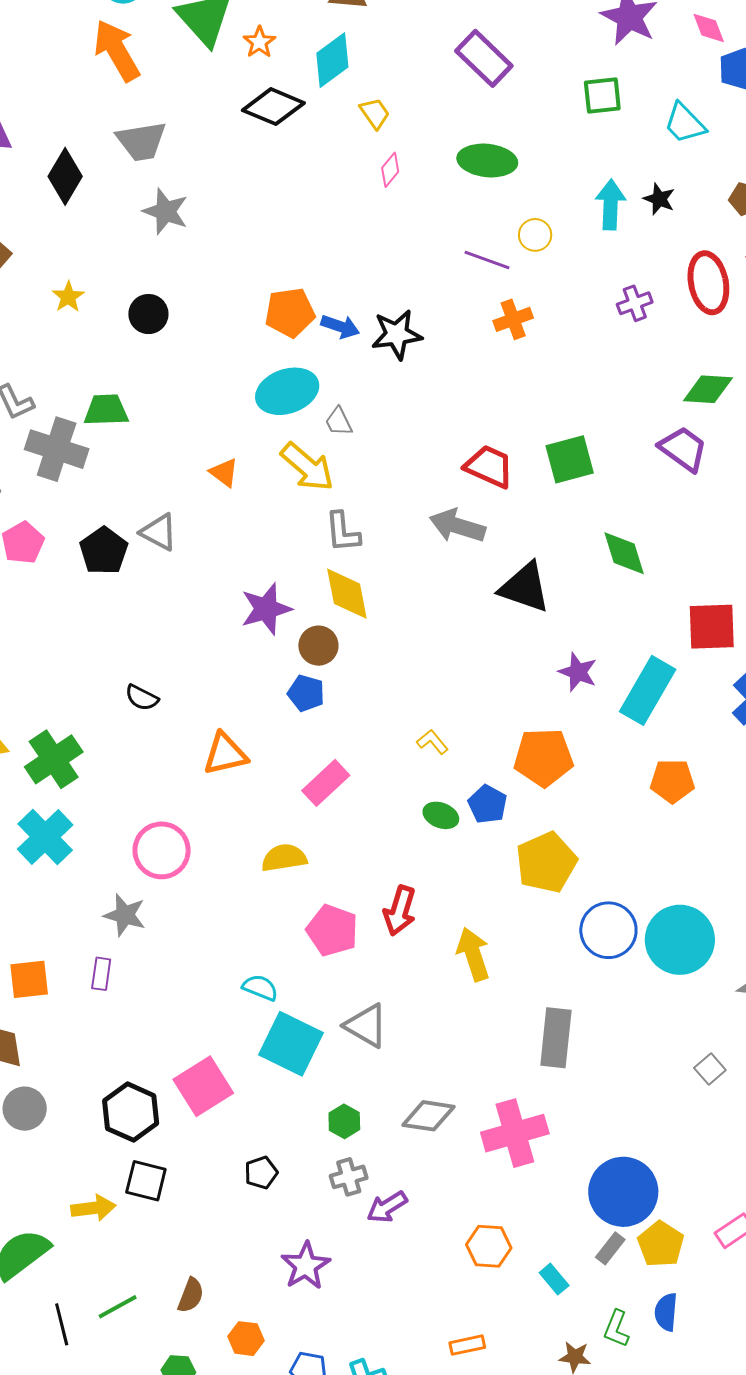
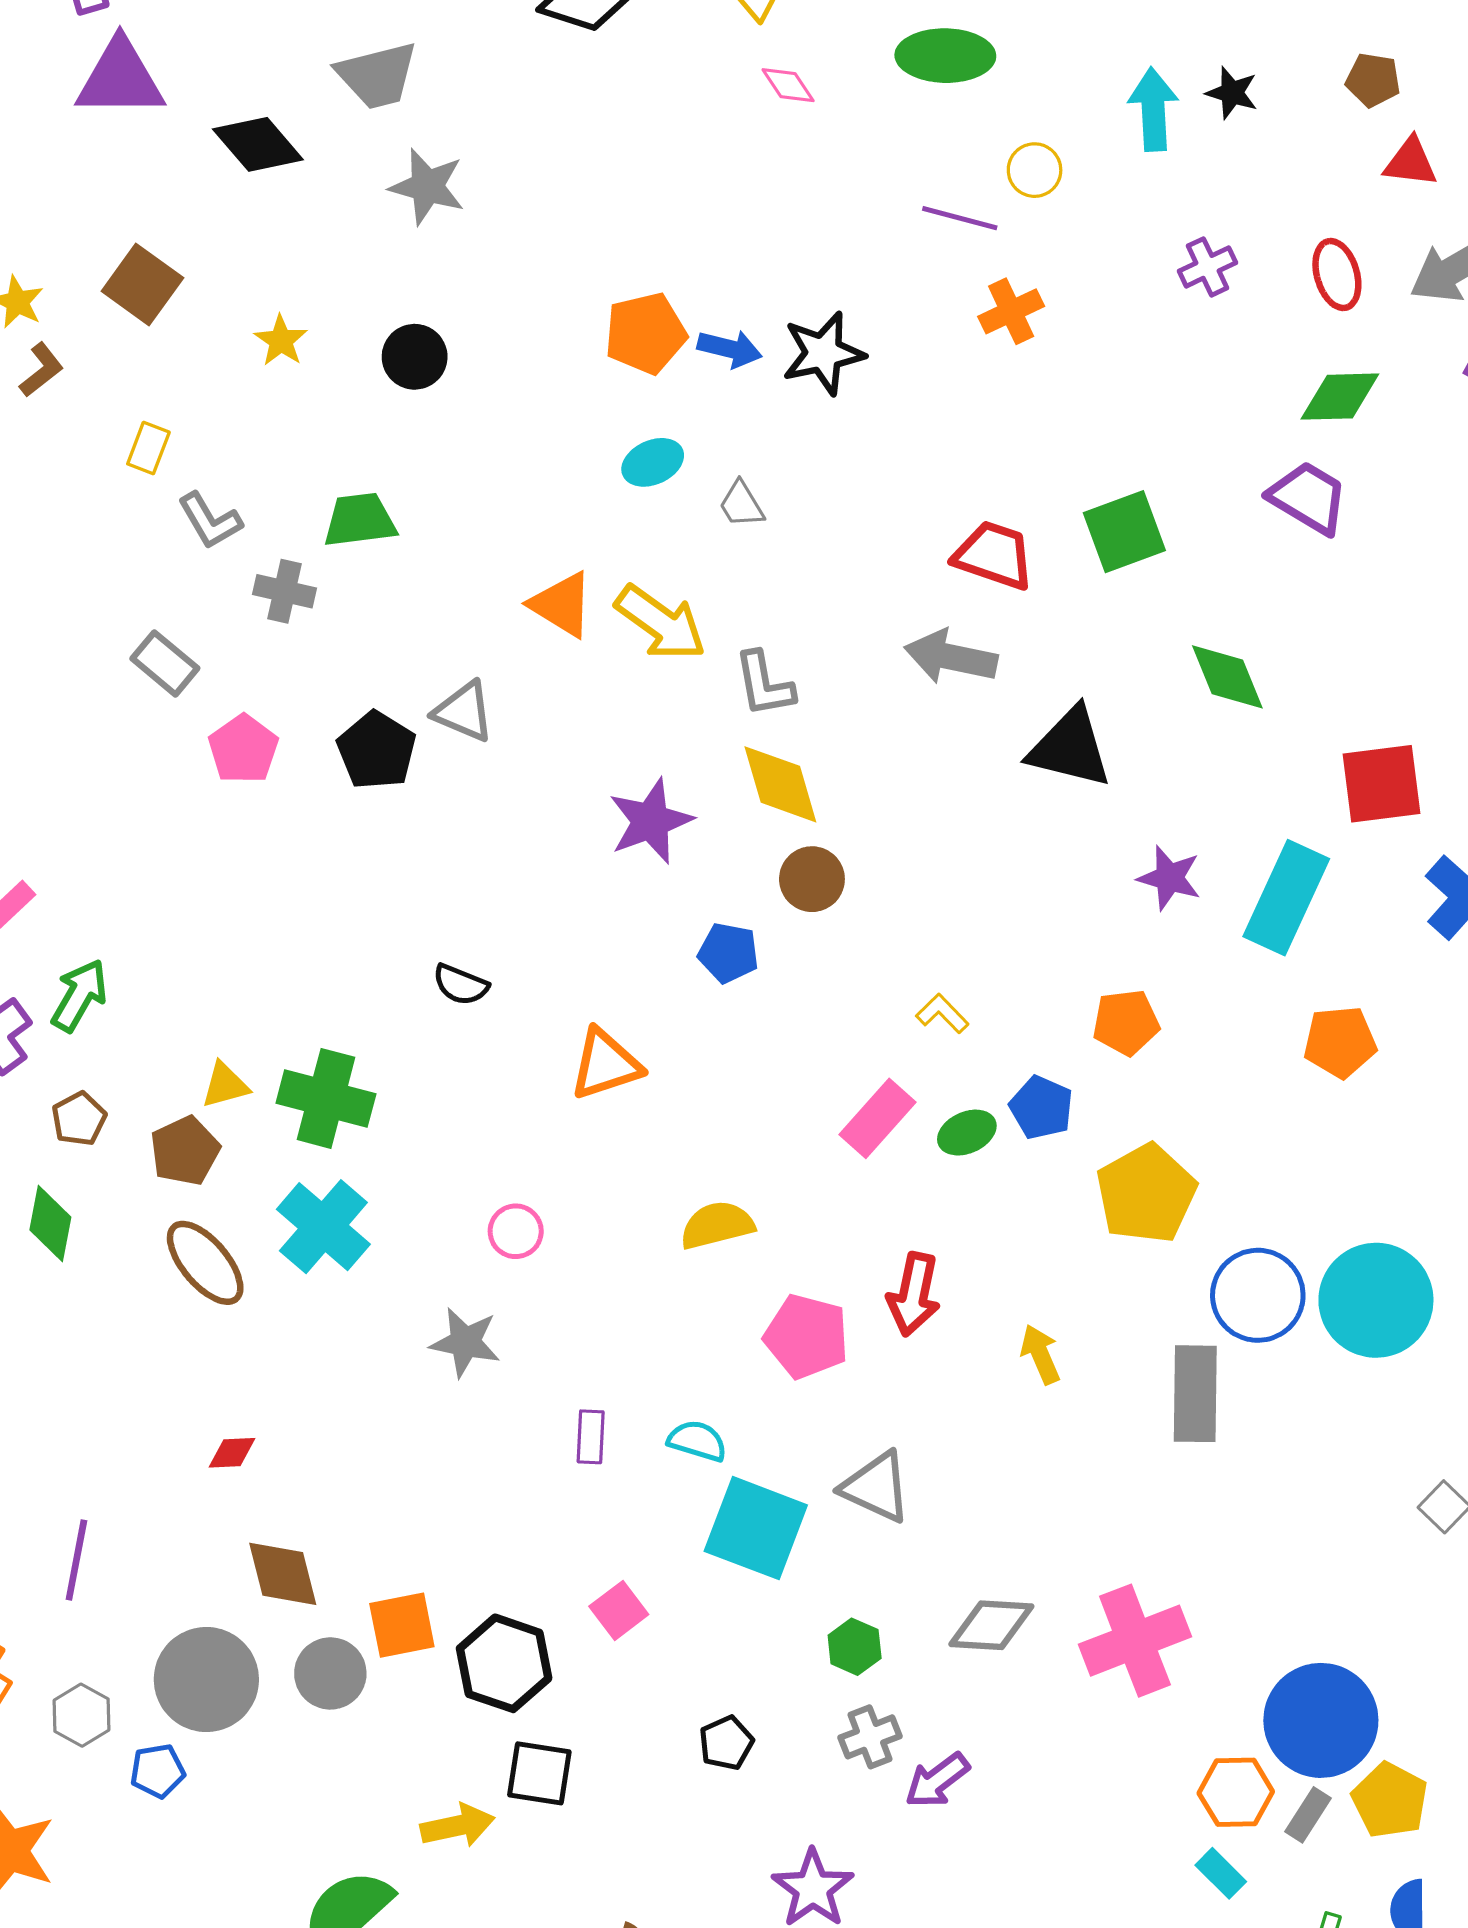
pink diamond: (390, 170) -> (788, 85), turned -68
black diamond: (65, 176) -> (258, 144), turned -66
red ellipse: (708, 283) -> (1337, 275), moved, size x0.7
cyan ellipse: (287, 391) -> (653, 462), size x0.6
gray cross: (57, 449) -> (285, 591), size x0.6
yellow arrow: (307, 467) -> (661, 623), moved
orange triangle: (224, 473) -> (562, 605), size x1.4
brown circle: (318, 646) -> (812, 879), moved
orange pentagon: (543, 757) -> (1126, 1022), size x0.7
green cross: (54, 759) -> (326, 1098), turned -36
pink rectangle: (326, 783) -> (877, 1118), moved
green ellipse: (441, 815) -> (967, 1133), turned -40
pink circle: (162, 850) -> (516, 1231), size x0.6
yellow arrow: (473, 954) -> (1040, 1354), size x0.7
purple rectangle: (101, 974) -> (591, 1437), moved
orange square: (29, 979) -> (402, 1625), moved
gray rectangle: (556, 1038) -> (1195, 1394), moved
pink square: (203, 1086) -> (619, 1610), size x0.6
orange hexagon: (489, 1246) -> (1236, 1792), moved

